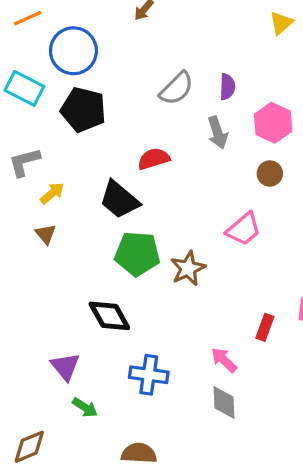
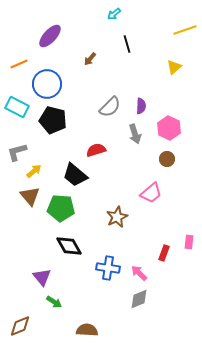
brown triangle: (46, 234) -> (30, 196), size x1.5
green pentagon: (137, 254) -> (61, 208), moved
blue cross: (149, 375) -> (108, 268), moved
gray diamond: (224, 403) -> (139, 299), turned 70

